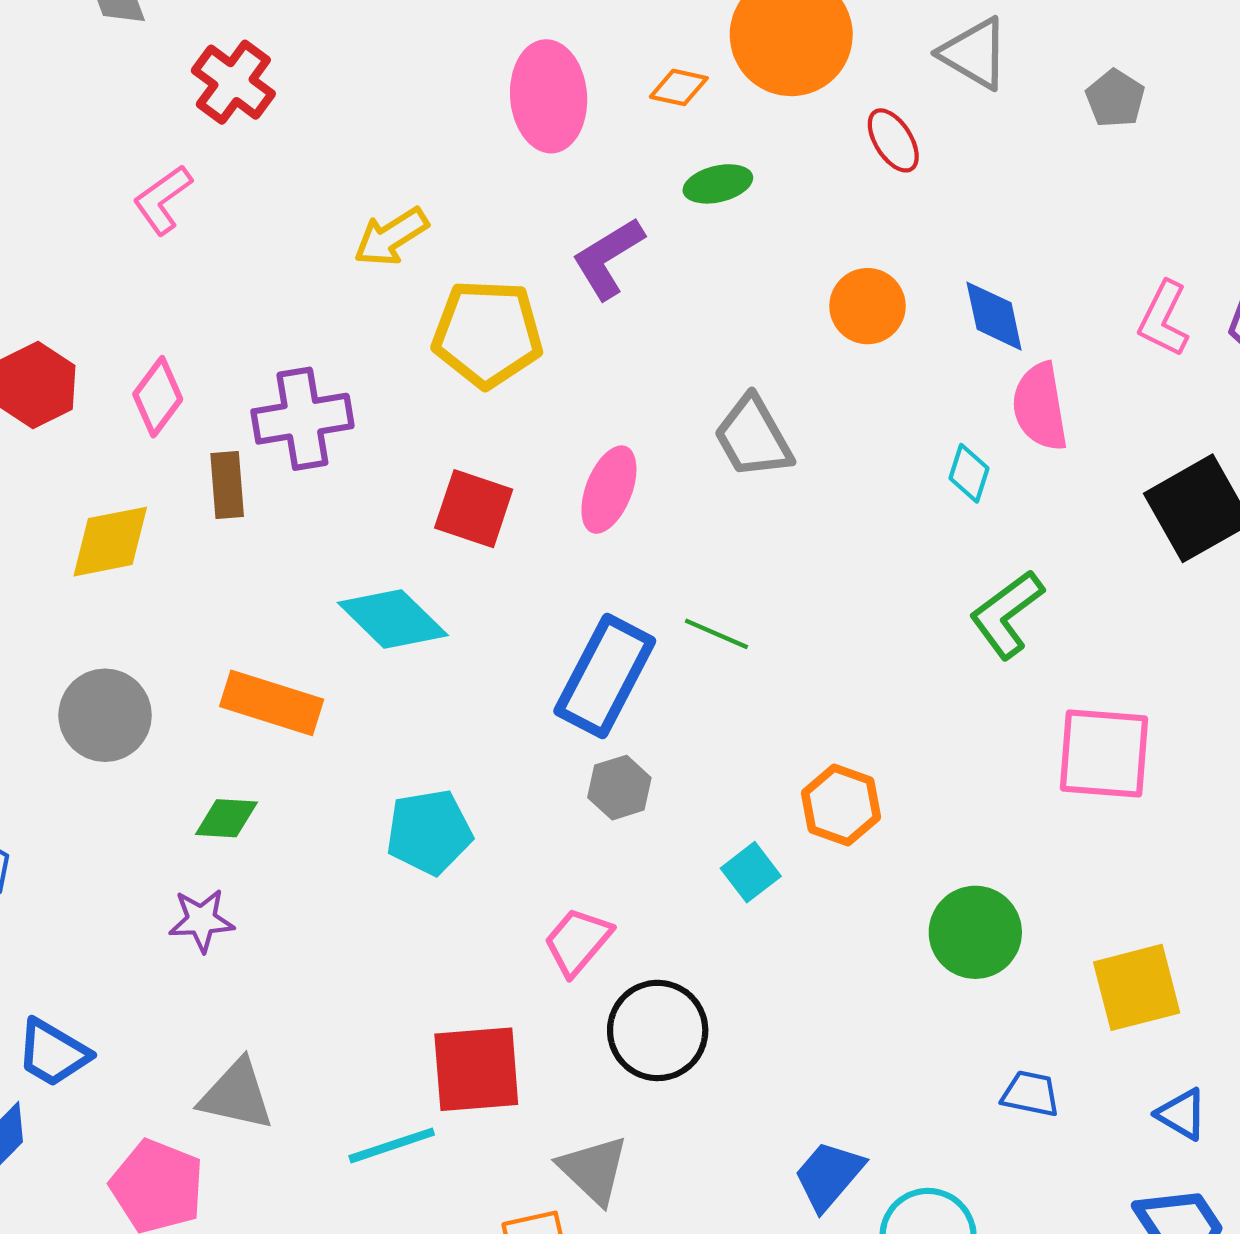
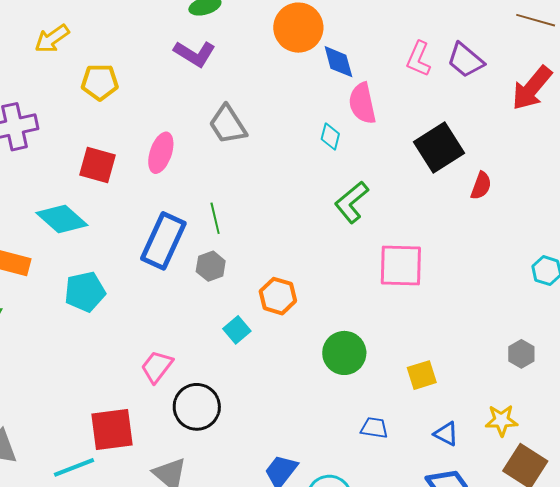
purple L-shape: (608, 258) -> (195, 54), moved, turned -114
orange circle: (867, 306) -> (298, 28), moved, size x1.4
yellow pentagon: (487, 334) -> (100, 82), size x0.7
green line: (716, 634) -> (215, 218), turned 56
gray hexagon: (619, 788) -> (211, 266), moved
cyan pentagon: (429, 832) -> (85, 292), moved
yellow square: (1137, 987) -> (422, 375), size x0.7

